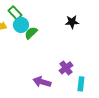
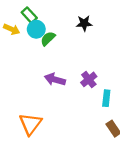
black star: (72, 22) -> (84, 23), moved
purple arrow: (42, 82) -> (55, 79), moved

